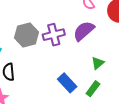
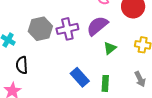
green triangle: (98, 63) -> (110, 48), moved
green rectangle: (93, 89) -> (105, 83), turned -35

